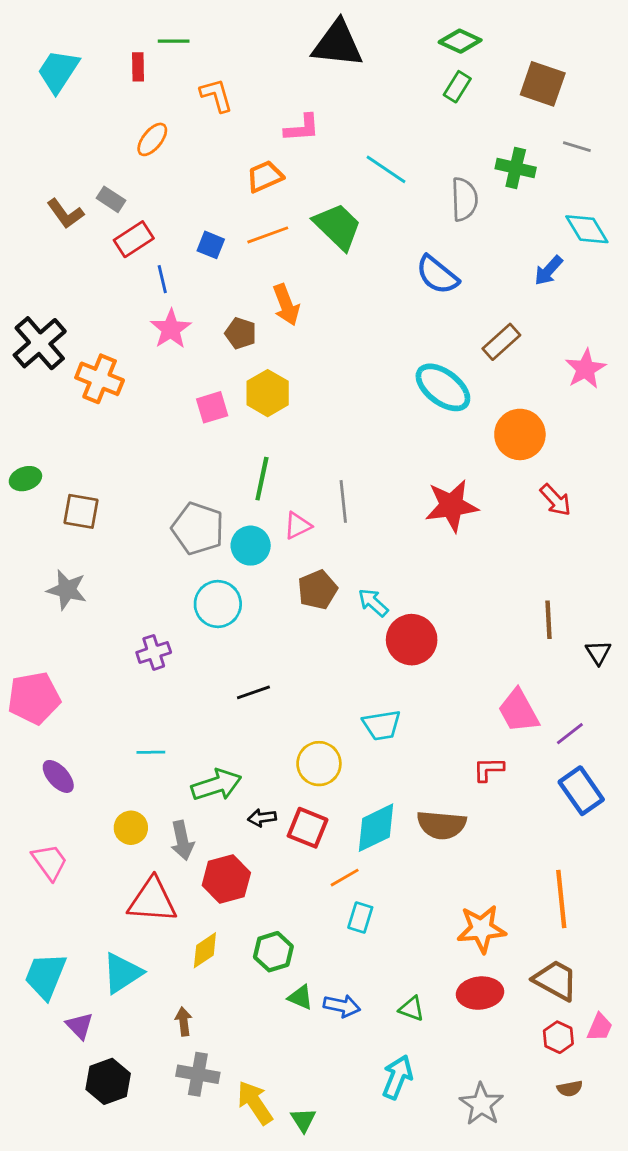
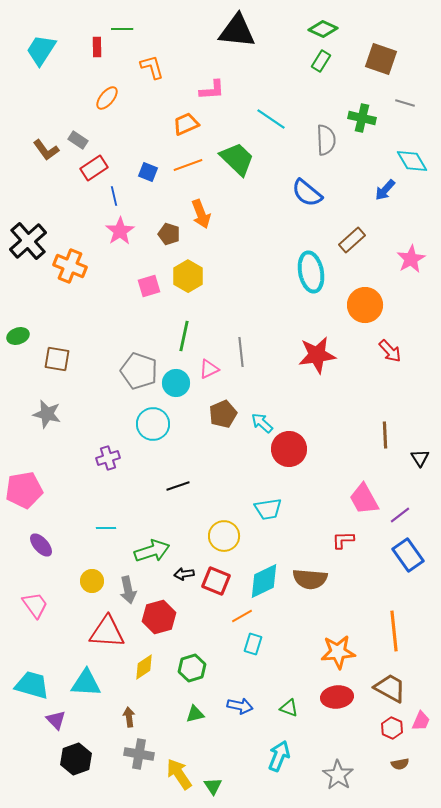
cyan ellipse: (443, 387) -> (311, 272), turned 42
cyan triangle: (122, 973) -> (86, 683), turned 36
cyan trapezoid: (45, 976) -> (32, 685), turned 84
green triangle: (300, 997) -> (195, 714), moved, turned -36

